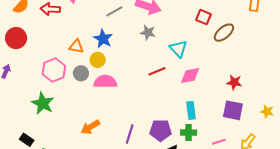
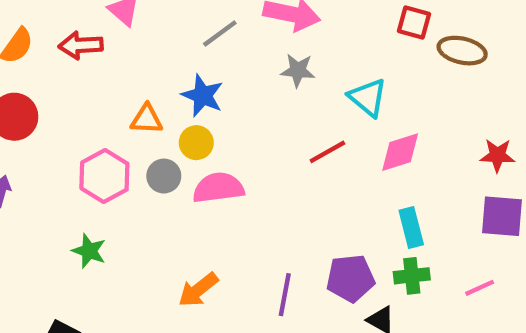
brown ellipse: (224, 33) -> (462, 51), turned 60
green star: (43, 103) -> (89, 251), size x0.7

